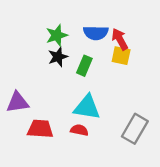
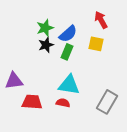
blue semicircle: (96, 33) -> (68, 34), moved, turned -42
red arrow: (120, 39) -> (101, 20), moved

